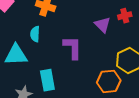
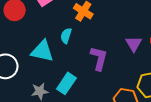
cyan rectangle: (47, 80) -> (66, 83), turned 30

